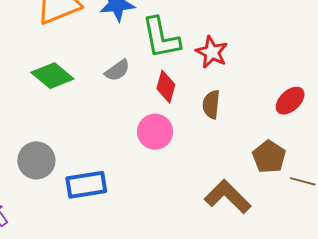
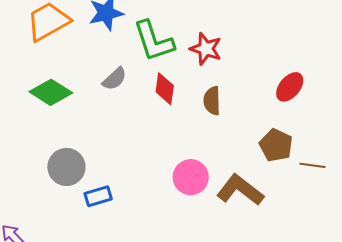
pink circle: (155, 132) -> (191, 177), moved
gray circle: (36, 160) -> (66, 167), moved
blue rectangle: (86, 185) -> (98, 196), size x0.7

